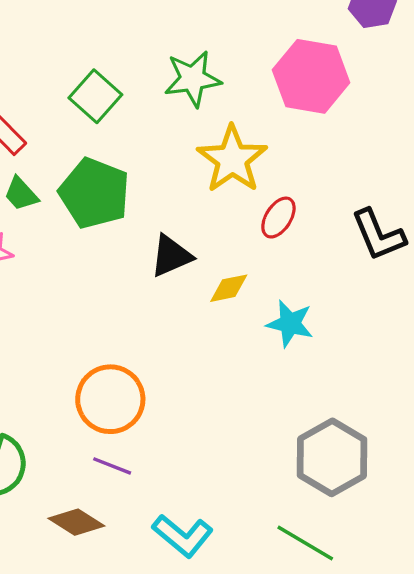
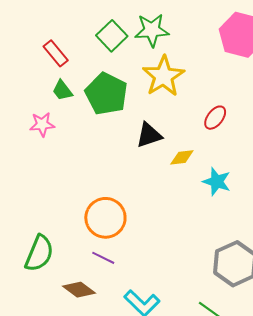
green star: (193, 79) -> (152, 30), moved
yellow star: (232, 159) -> (163, 76), moved

